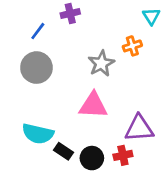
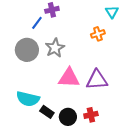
blue line: (38, 31) -> (37, 23), moved
gray star: (101, 63) -> (55, 48), moved
purple triangle: (139, 128) -> (97, 80), moved

